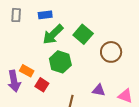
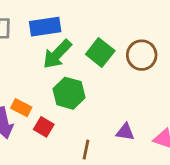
blue rectangle: (45, 15) -> (45, 27), size x1.5
brown circle: (111, 52) -> (142, 55), moved

